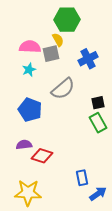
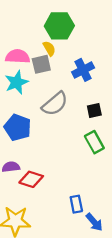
cyan star: (29, 70) -> (17, 82), size x1.5
black square: (98, 103) -> (94, 111), moved
blue arrow: (98, 194) -> (94, 222), turned 84

